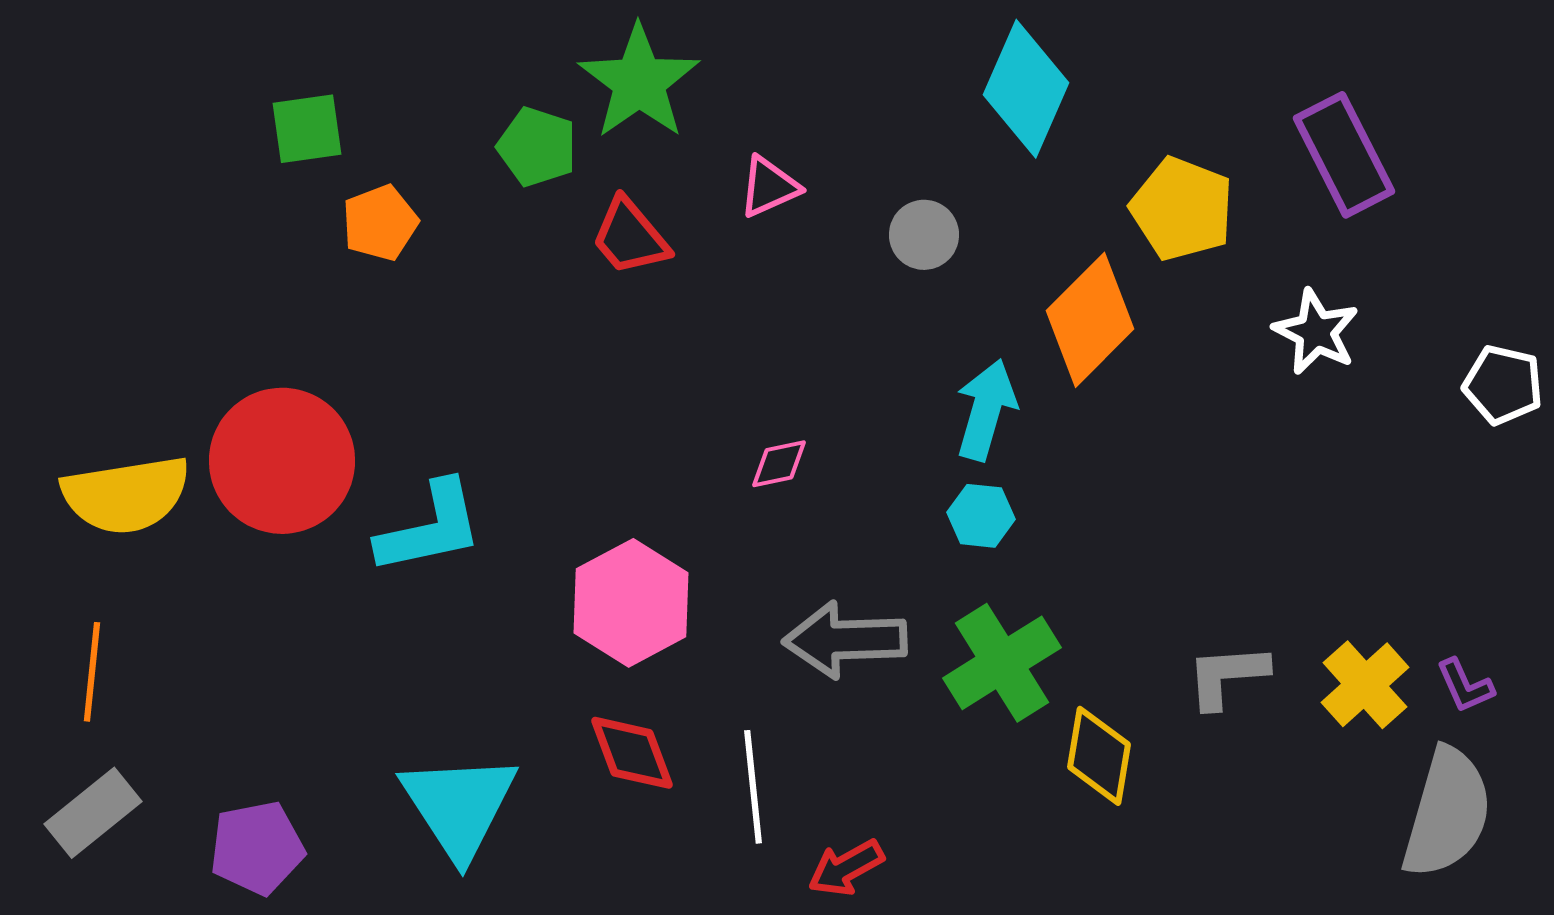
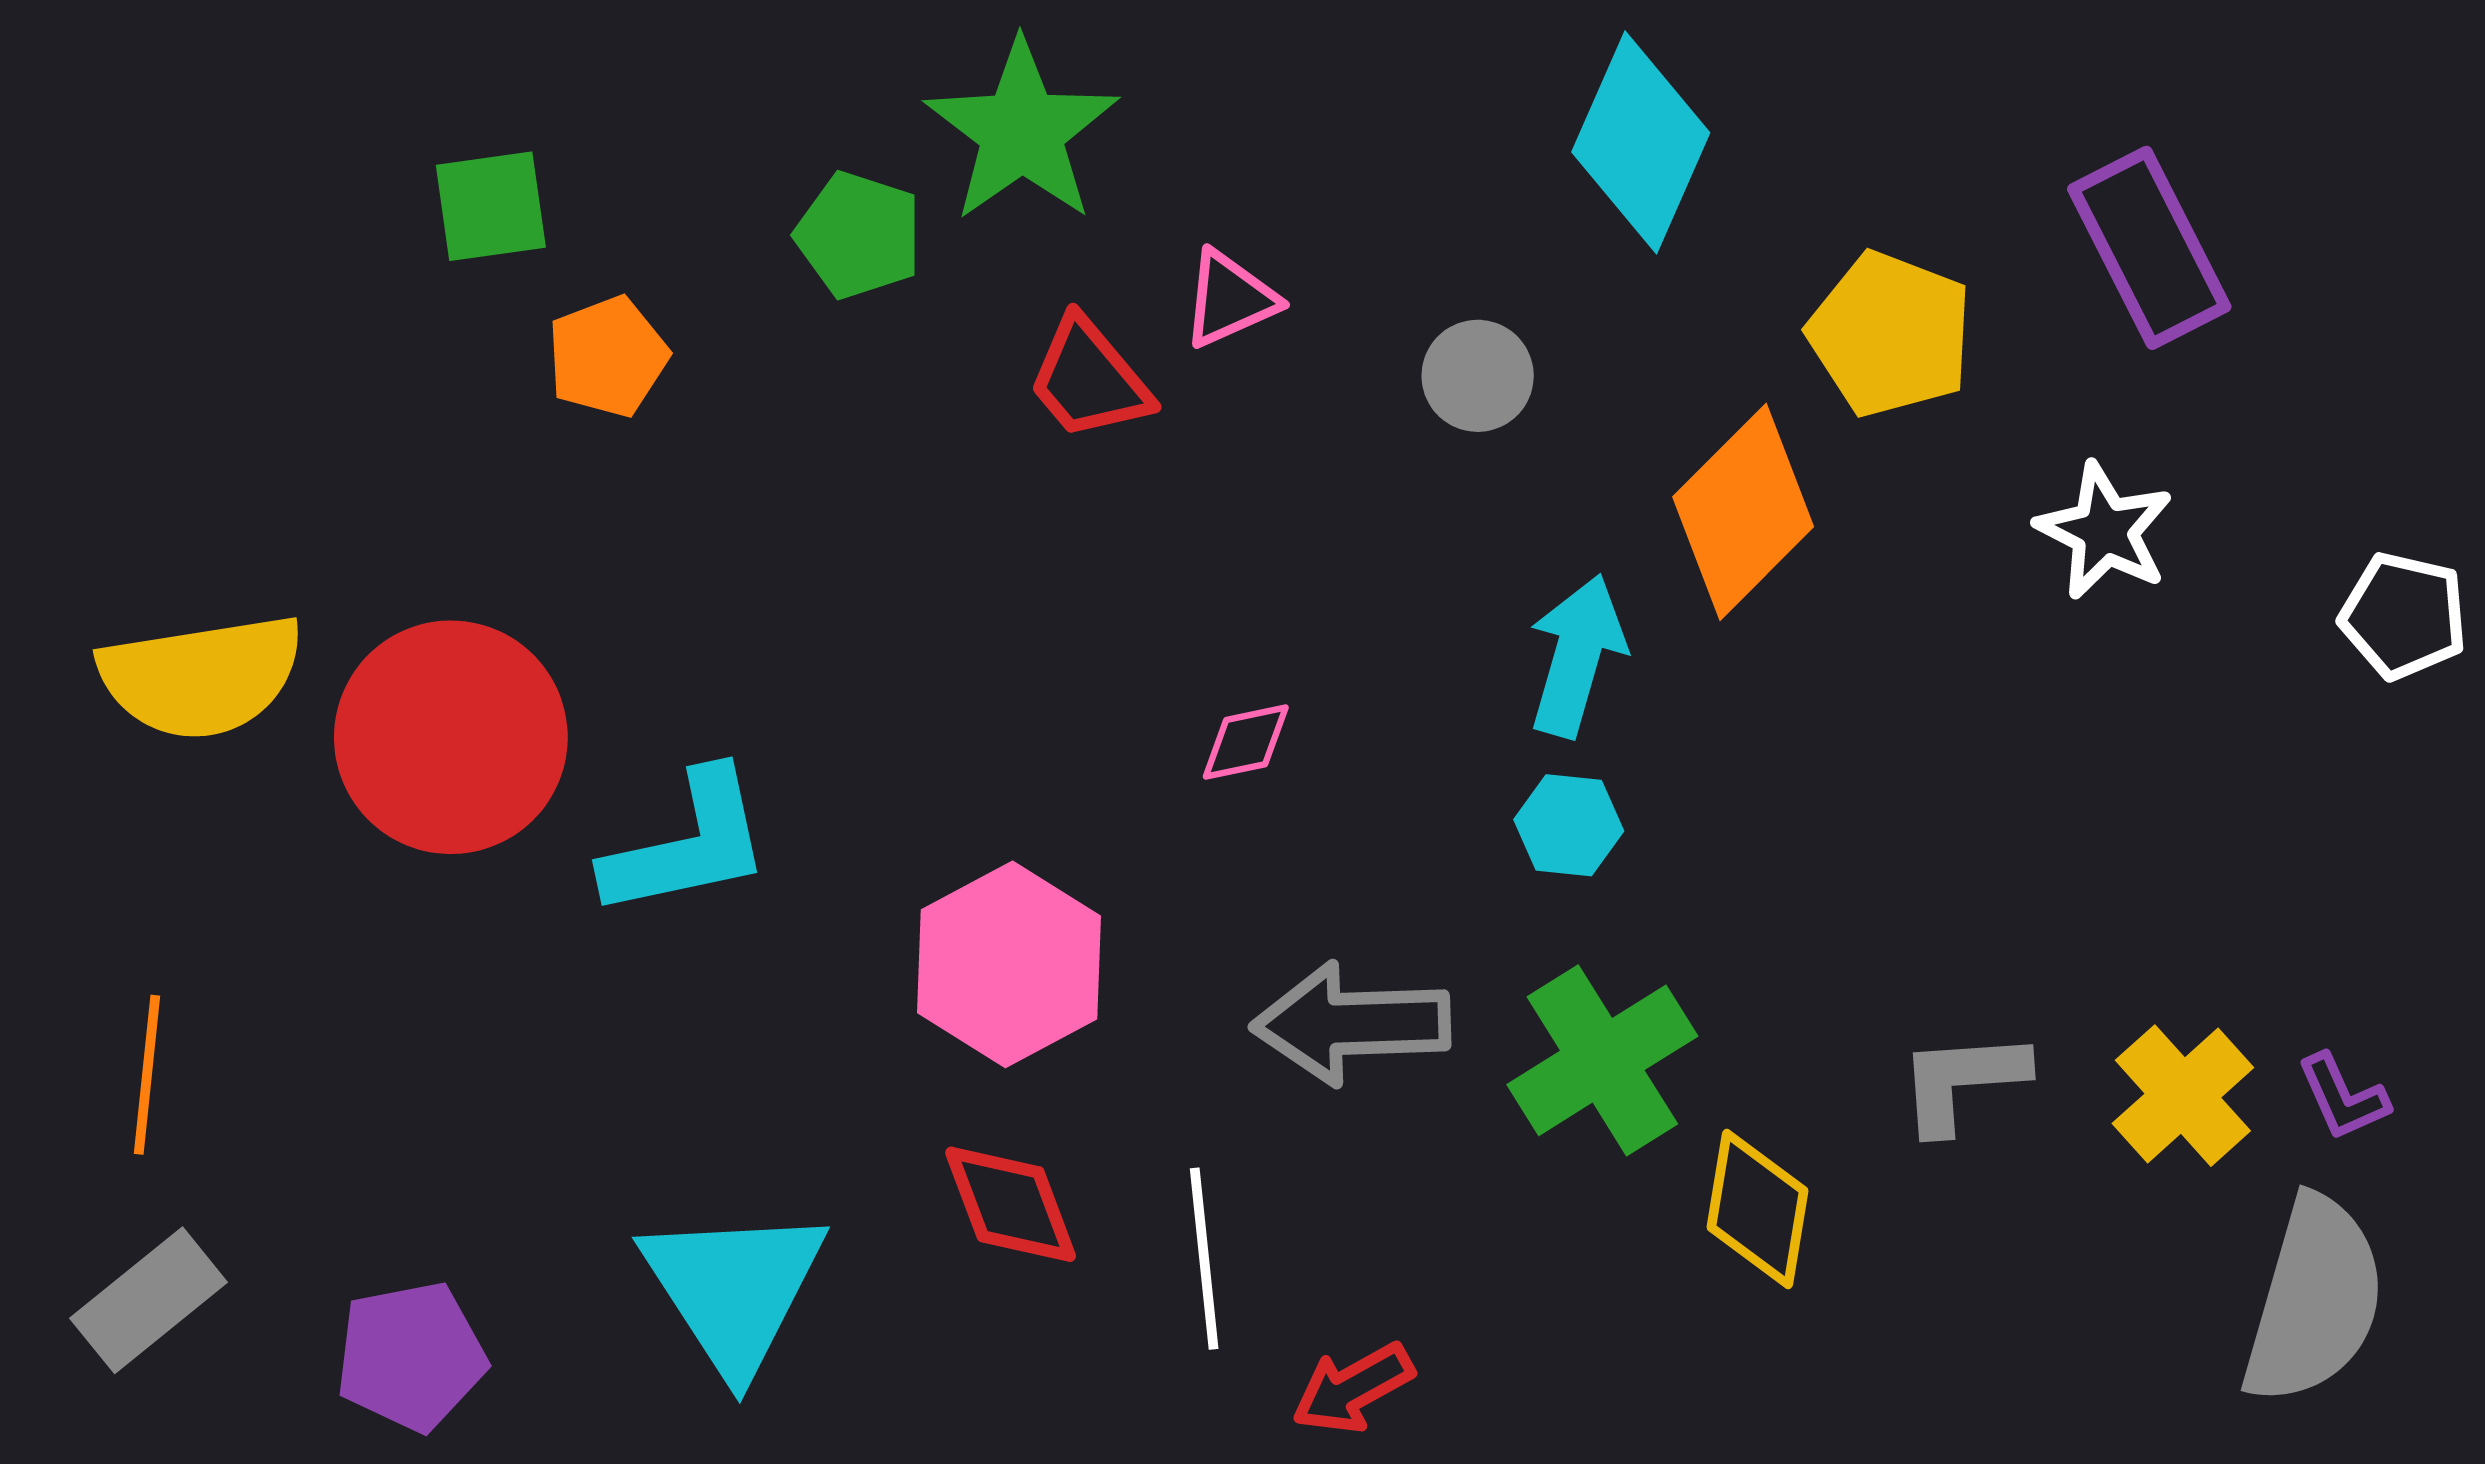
red trapezoid: (630, 237) -> (1089, 379), moved
yellow semicircle: (126, 495) -> (201, 677), moved

